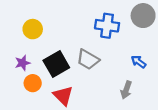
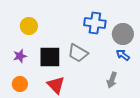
gray circle: (143, 16) -> (123, 34), moved
black square: (56, 64) -> (50, 57), turned 30
orange circle: (33, 83) -> (20, 84), moved

